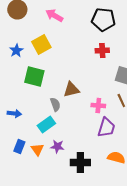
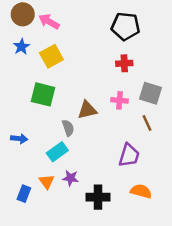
pink arrow: (54, 16) -> (49, 22), moved
blue star: (16, 50) -> (22, 47), moved
pink cross: (98, 106) -> (119, 100), moved
blue rectangle: (19, 146) -> (24, 194), moved

